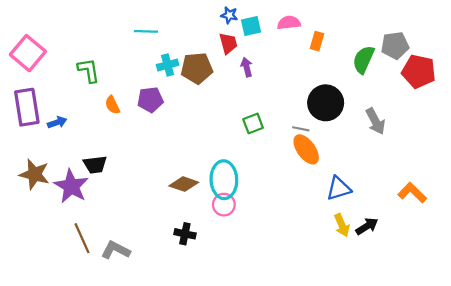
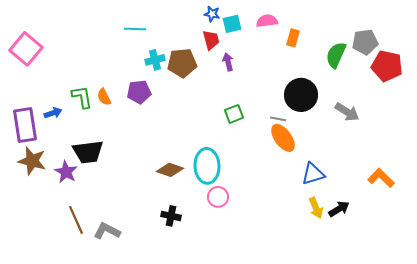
green L-shape: (89, 70) -> (82, 97), moved
purple rectangle: (27, 107) -> (25, 125), moved
gray arrow: (375, 121) -> (347, 112), turned -30
black trapezoid: (95, 165) -> (88, 152), size x1.4
purple star: (71, 186) -> (66, 172), size x0.7
pink circle: (224, 205) -> (218, 197), moved

